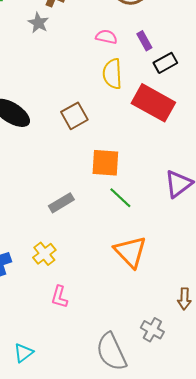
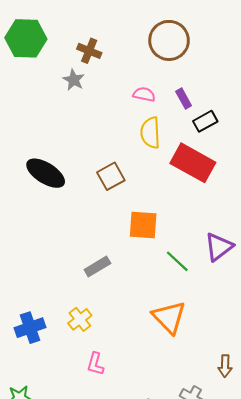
green line: (120, 198) -> (177, 261), moved

